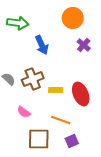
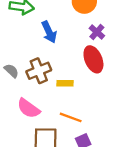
red ellipse: (81, 94) -> (93, 59), moved
pink semicircle: (24, 112) -> (28, 108), size x1.5

